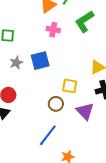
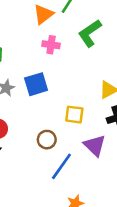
brown circle: (56, 104) -> (47, 140), moved
blue line: (48, 135) -> (61, 166), moved

